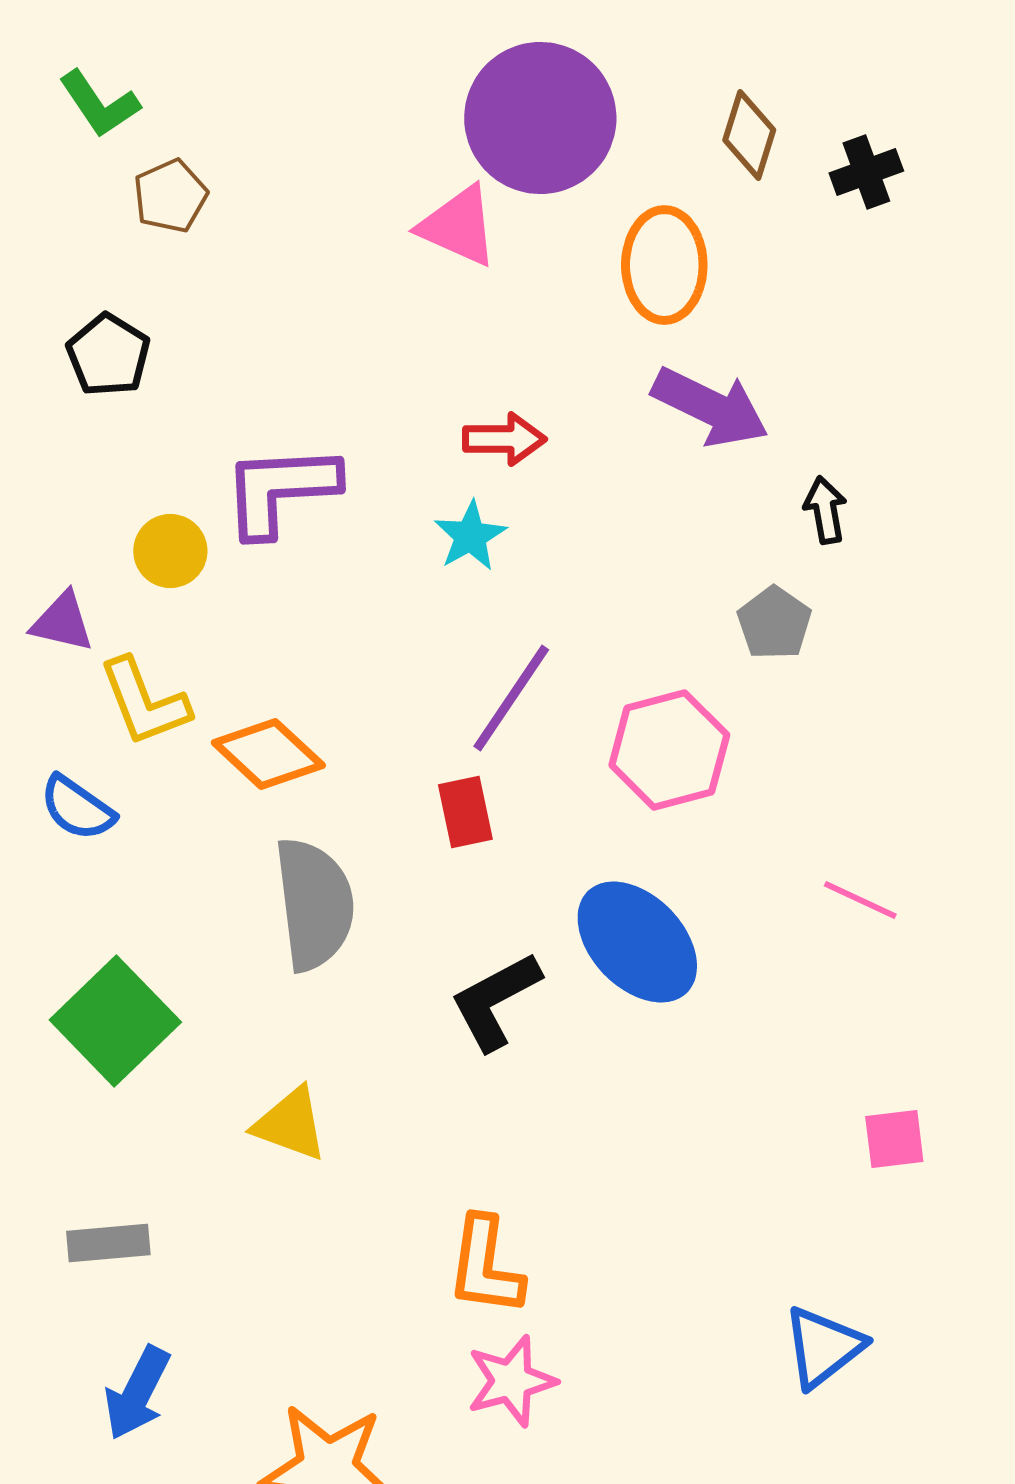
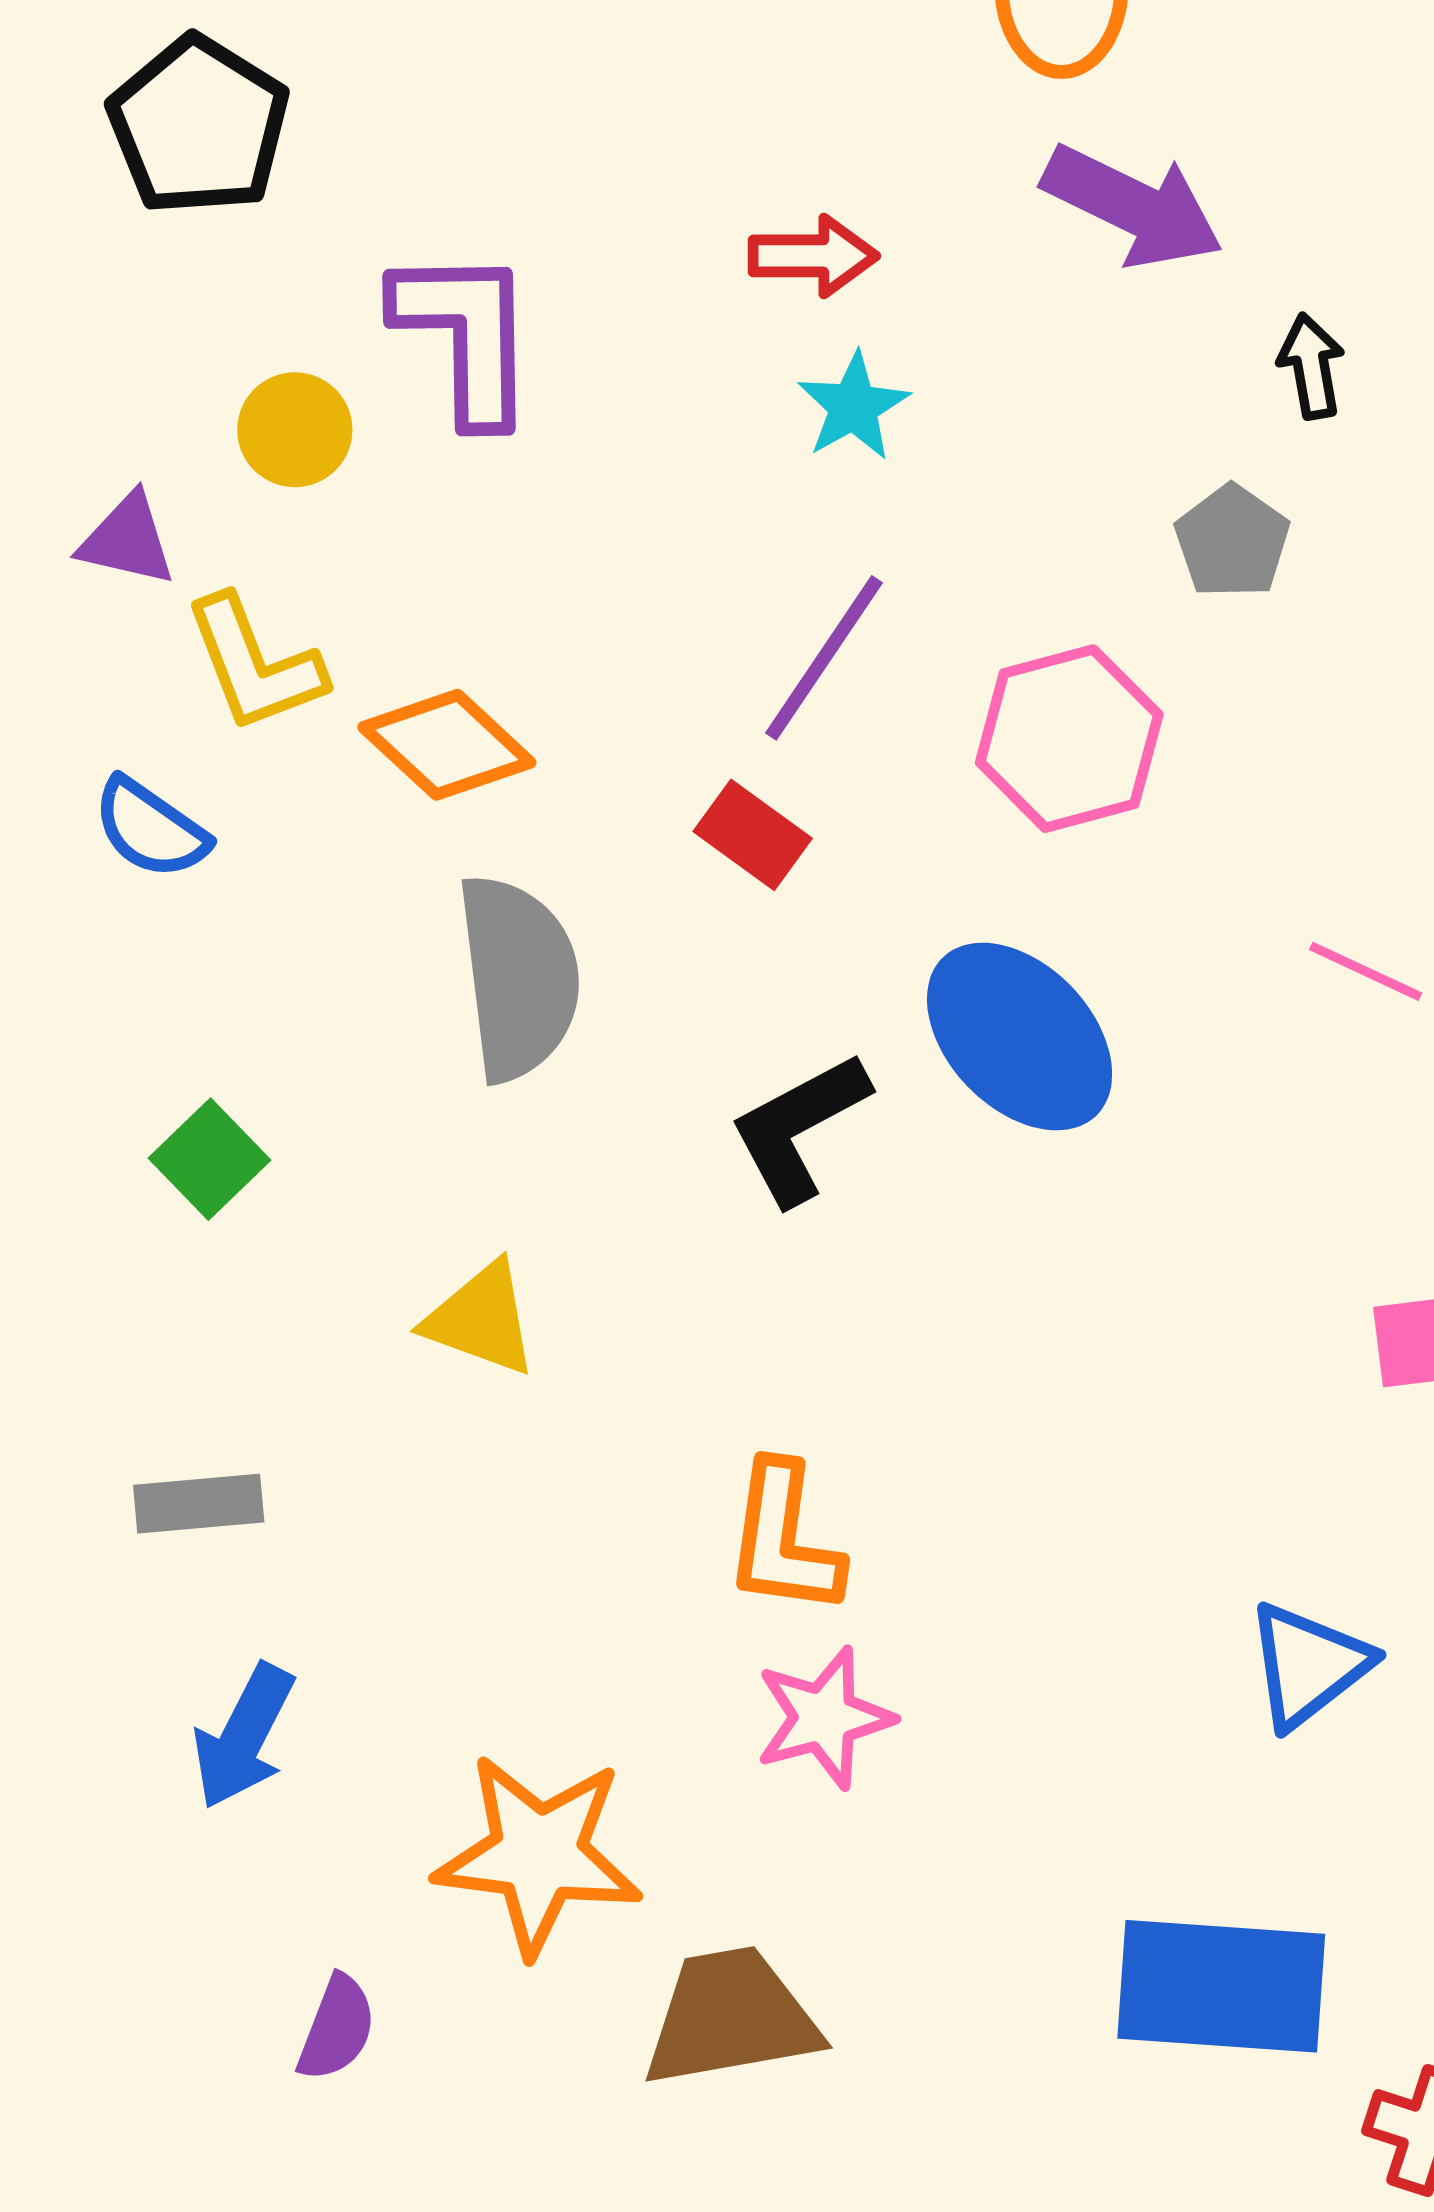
black pentagon: (108, 355) -> (199, 126), size x1.4
purple L-shape: (280, 490) -> (466, 335), turned 92
cyan star: (470, 536) -> (853, 406), moved
red rectangle: (465, 812) -> (753, 835), turned -42
green square: (115, 1021) -> (209, 1159), size x0.6

